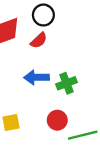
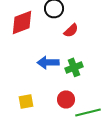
red semicircle: (39, 40) -> (71, 30), moved

